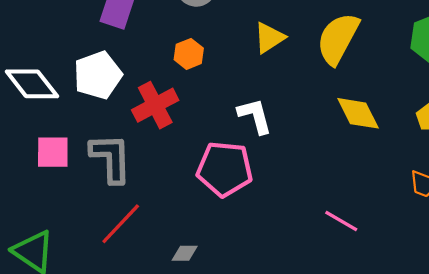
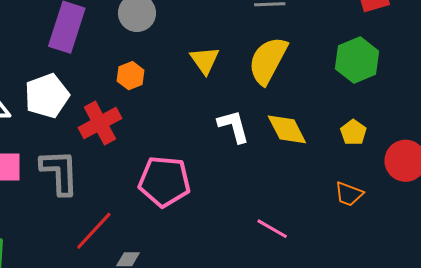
yellow triangle: (269, 38) -> (205, 60), turned -32
white L-shape: (255, 116) -> (234, 126), moved
red line: (121, 224) -> (94, 231), moved

